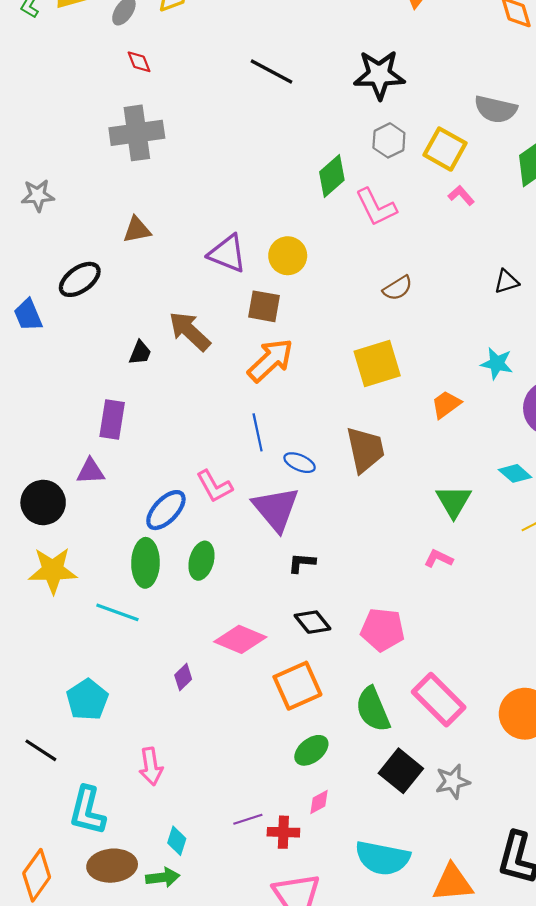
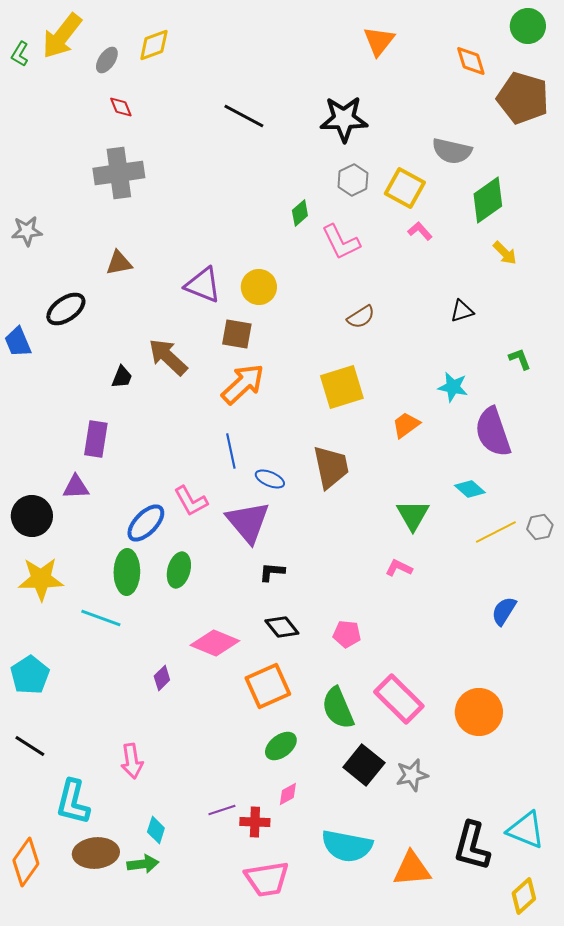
green diamond: (332, 176) -> (300, 213), size x0.7
pink pentagon: (383, 630) -> (347, 634), size x0.7
cyan pentagon: (87, 700) -> (30, 675), moved

